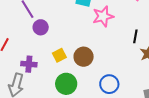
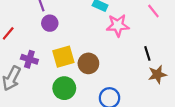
black line: (135, 36) -> (147, 53), turned -40
yellow square: (59, 55) -> (63, 57), size x1.5

